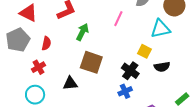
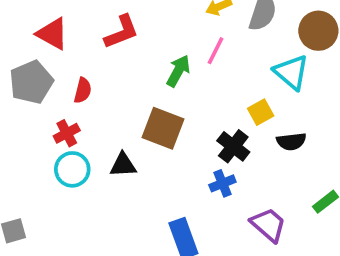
cyan triangle: (160, 29) -> (291, 72), turned 50
green arrow: (82, 32) -> (178, 71), moved
yellow square: (144, 51) -> (261, 112), turned 32
cyan circle: (35, 95) -> (72, 169), moved

